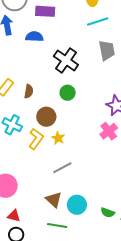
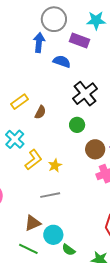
brown circle: (46, 117) -> (95, 149), moved
brown triangle: (54, 200) -> (33, 223), turned 36
green semicircle: (108, 213) -> (69, 250), moved

